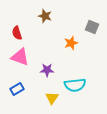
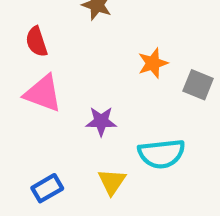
gray square: (92, 27) -> (198, 85), moved
blue rectangle: (17, 89) -> (47, 188), moved

